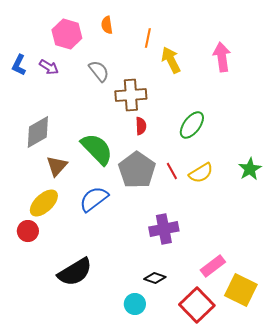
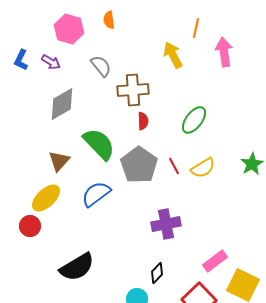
orange line: (148, 38) -> (196, 28), moved
gray diamond: (38, 132) -> (62, 104), moved
black diamond: (155, 278) -> (157, 273), turned -65

